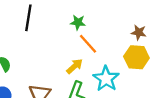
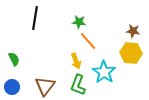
yellow arrow: (75, 66) -> (76, 61), turned 112

